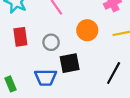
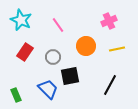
red rectangle: (20, 37) -> (25, 52), turned 42
blue trapezoid: (46, 77) -> (48, 89), turned -135

